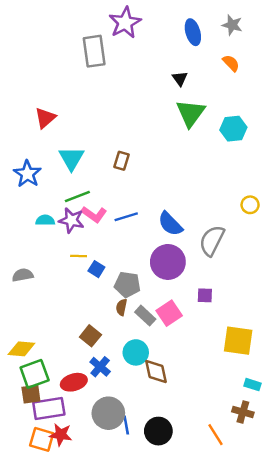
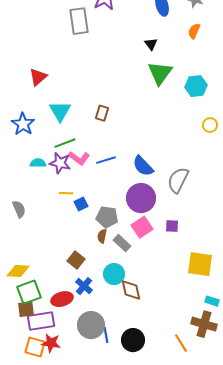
orange semicircle: (231, 63) -> (194, 31), turned -112
yellow circle: (250, 205) -> (210, 125), moved
blue square: (96, 269) -> (81, 204), turned 32
gray semicircle: (23, 275) -> (19, 209), turned 78
pink square: (169, 313) -> (142, 227), moved
brown cross: (243, 412) -> (204, 324), size x1.4

